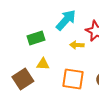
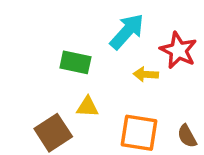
green rectangle: (36, 38) -> (75, 62), turned 30

